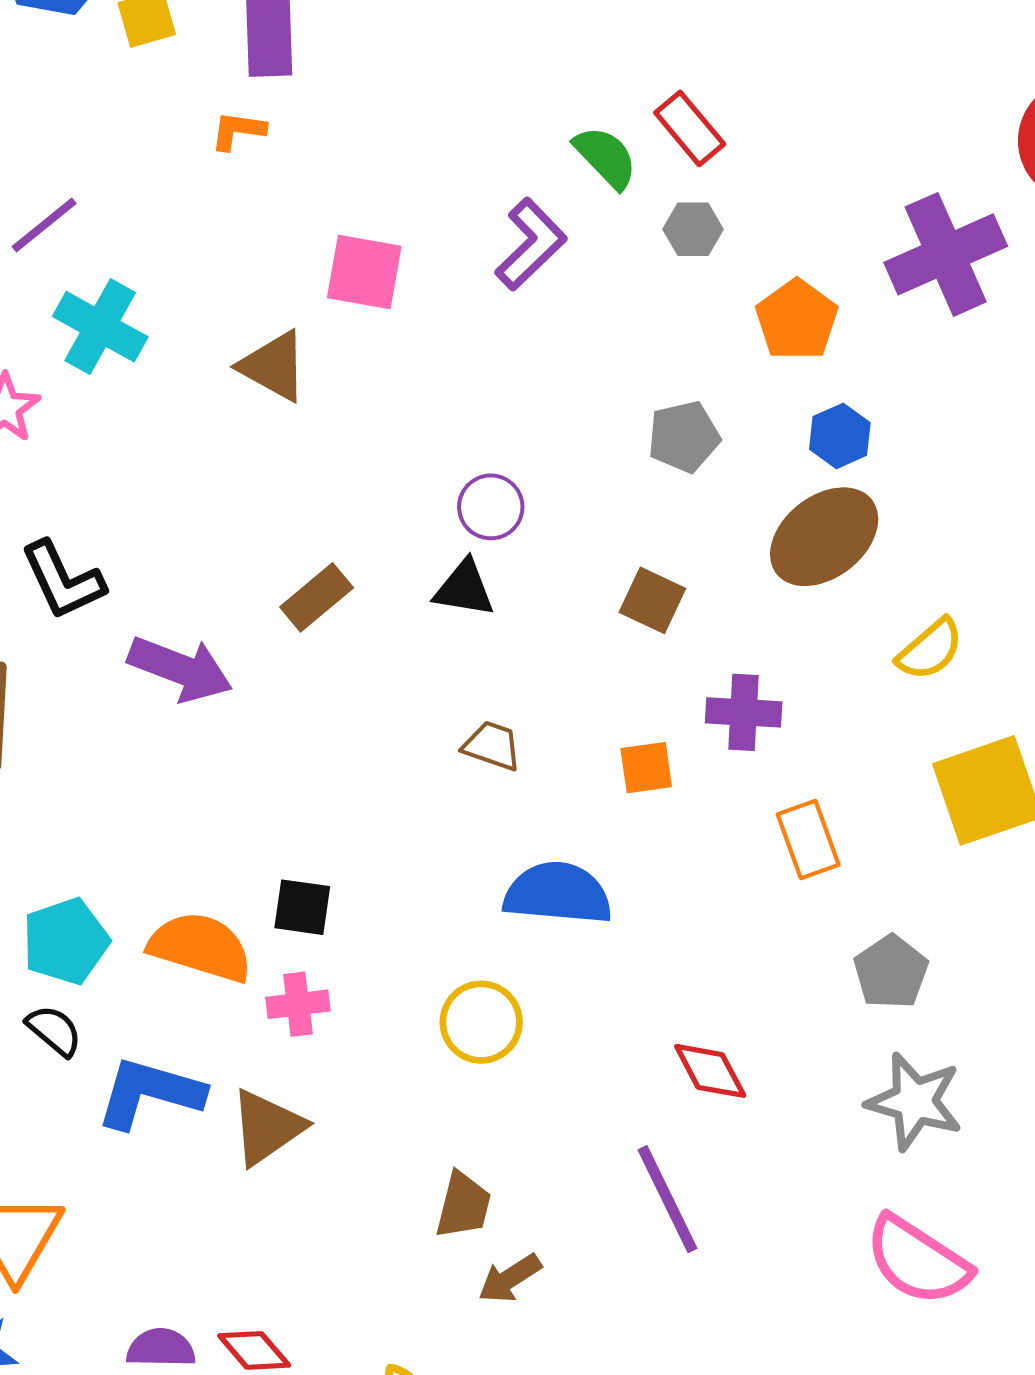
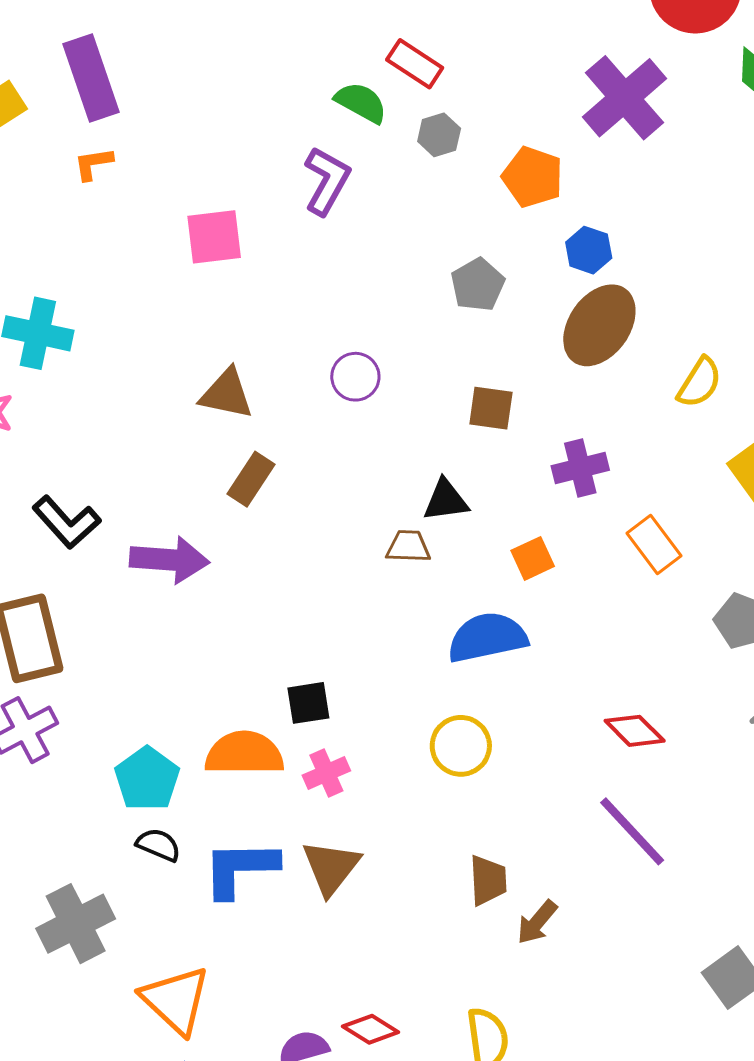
brown triangle: (274, 366) -> (227, 394), moved
black triangle: (464, 589) -> (446, 500), moved
orange square: (646, 768) -> (533, 558), moved

